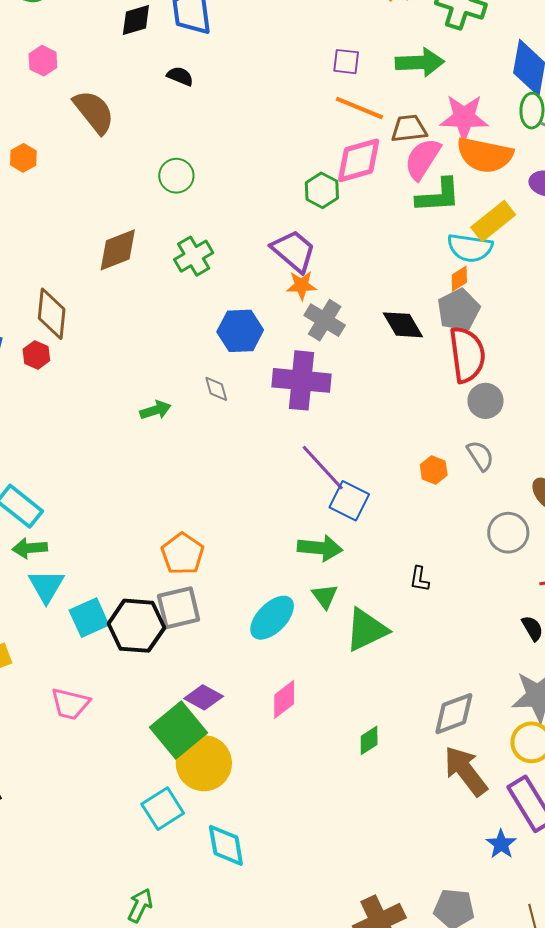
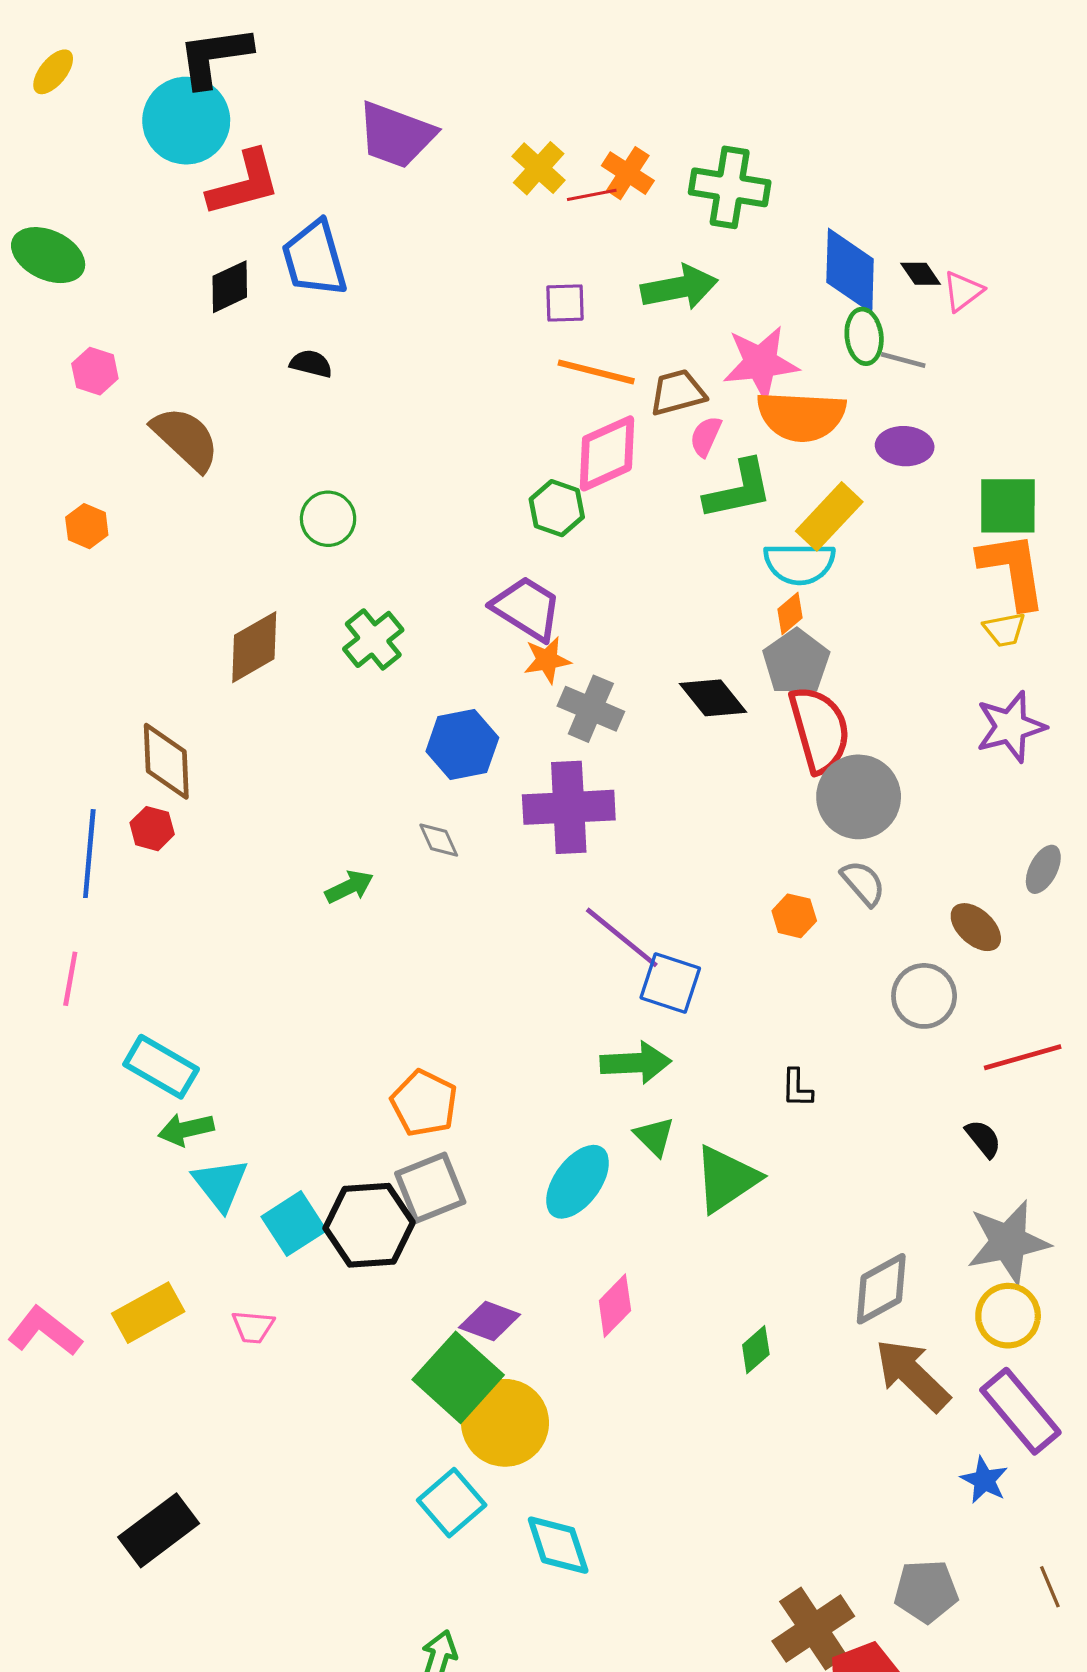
pink semicircle: (423, 159) -> (706, 436), size x0.6
gray circle: (485, 401) -> (859, 797), size x1.5
pink trapezoid: (70, 704) -> (253, 1327), moved, size x0.7

